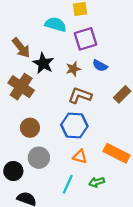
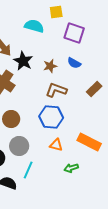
purple square: (85, 39) -> (74, 33), moved, turned 35
cyan line: (68, 184) -> (28, 170), moved

